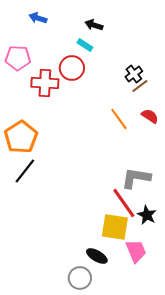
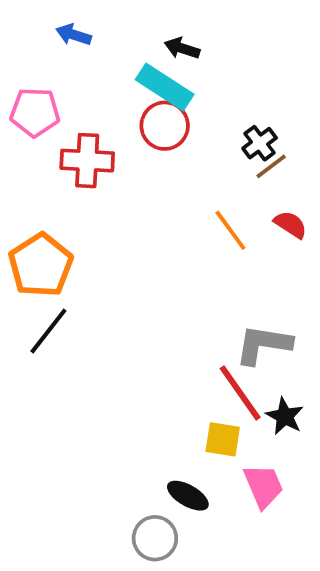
cyan rectangle: (85, 45) -> (165, 87), size x1.8
red circle: (72, 68) -> (165, 126), moved
yellow square: (115, 227) -> (223, 439), size x0.7

